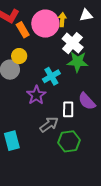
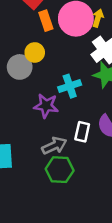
purple star: (36, 95) -> (46, 106), turned 30
green hexagon: (69, 141) -> (60, 170), moved

